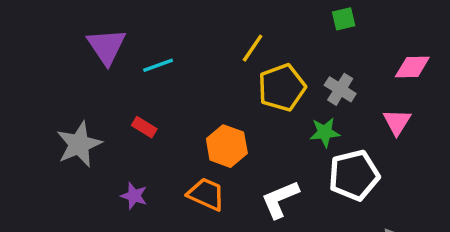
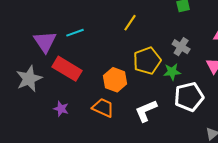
purple triangle: (107, 46) -> (45, 42), moved
yellow pentagon: (282, 88) -> (147, 61), moved
red rectangle: (144, 127) -> (67, 69), size x2.0

